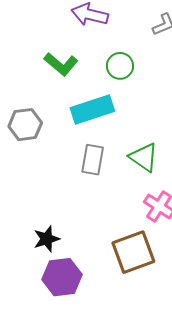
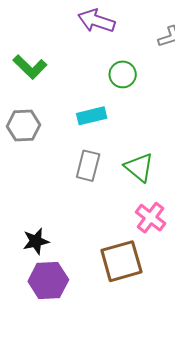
green L-shape: (61, 64) -> (30, 67), moved
cyan rectangle: (92, 110) -> (92, 116), size x0.7

